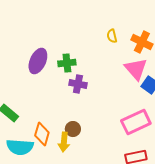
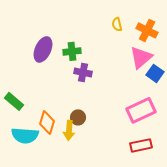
pink triangle: (136, 69) -> (141, 57), turned 30

